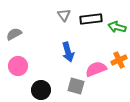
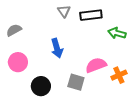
green arrow: (117, 27) -> (117, 33), moved
blue arrow: (68, 52) -> (57, 48), moved
orange cross: (119, 60) -> (119, 75), moved

